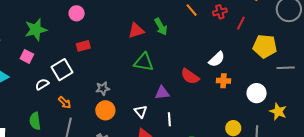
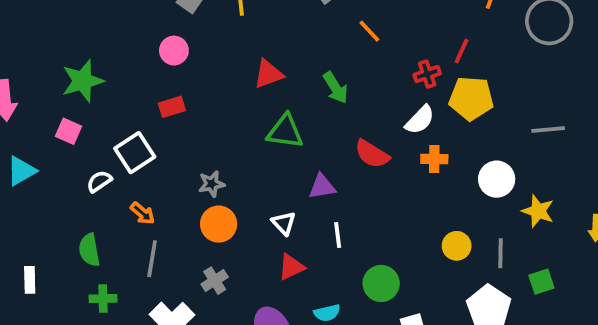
red cross: (220, 12) -> (427, 74), moved
pink circle: (77, 13) -> (174, 51), moved
green arrow: (161, 27) -> (336, 88), moved
yellow pentagon: (265, 46) -> (471, 98), moved

